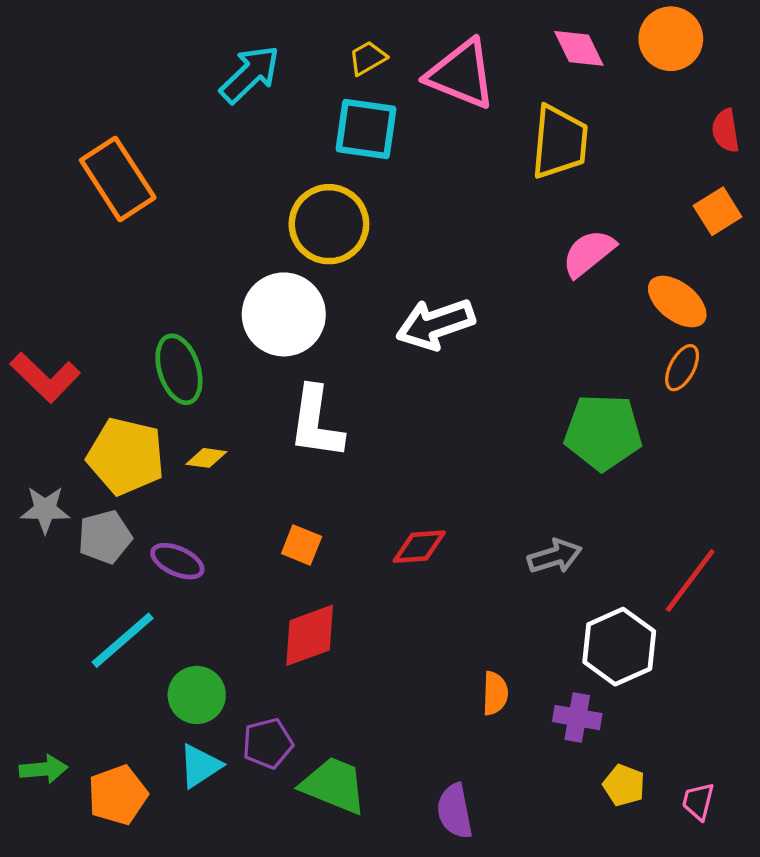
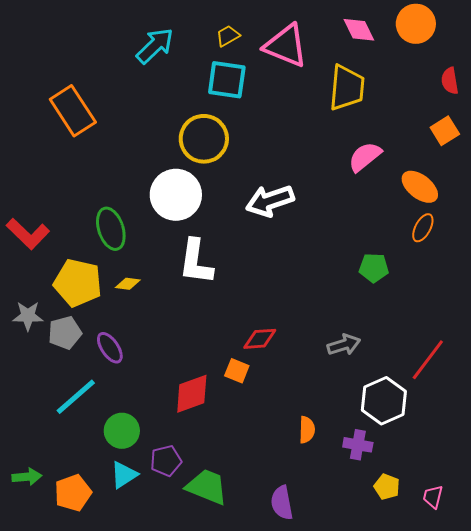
green pentagon: (603, 432) -> (374, 268), size x0.6
orange square: (302, 545) -> (237, 371), moved
purple ellipse: (177, 561) -> (110, 348), turned 32

